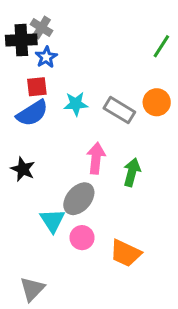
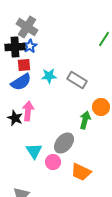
gray cross: (42, 28) -> (27, 27), size x1.5
black cross: (21, 40) -> (15, 47), moved
orange circle: (157, 102) -> (101, 107), moved
pink arrow: (96, 158) -> (28, 111), moved
gray ellipse: (79, 199) -> (64, 143), moved

